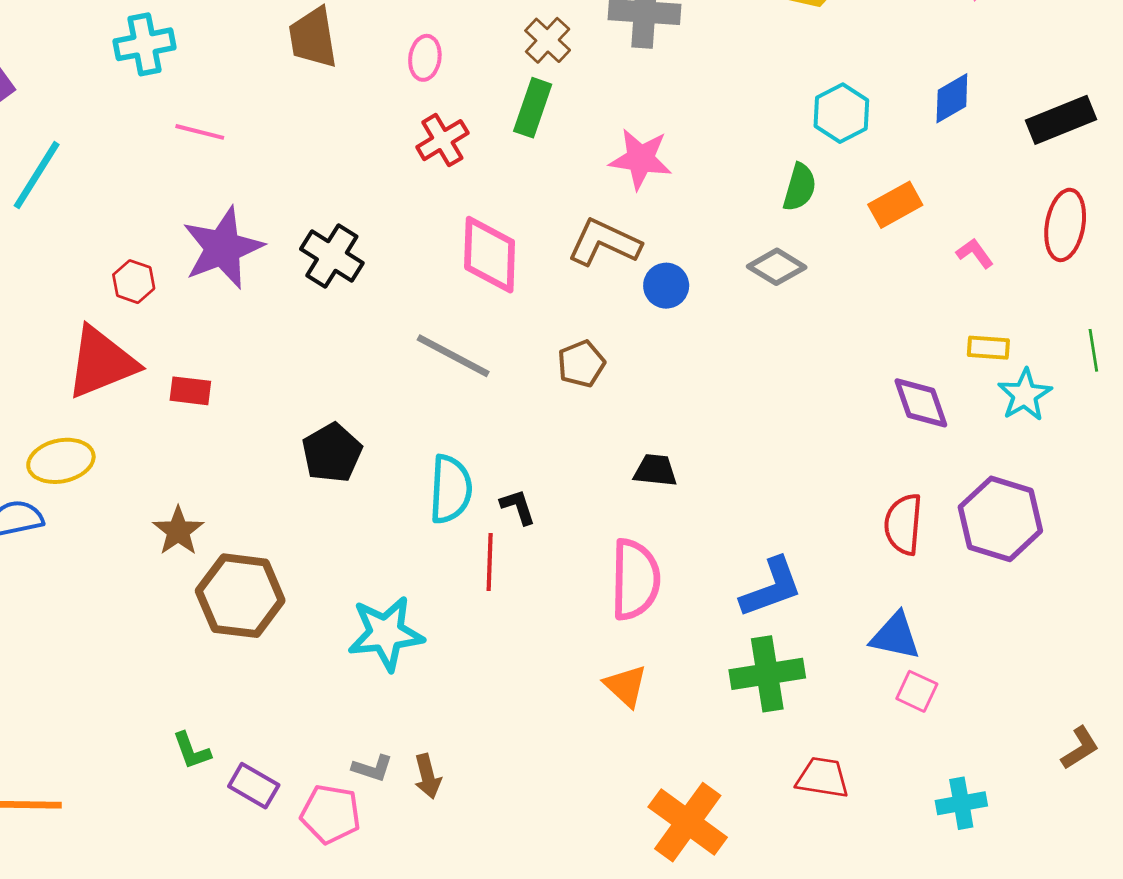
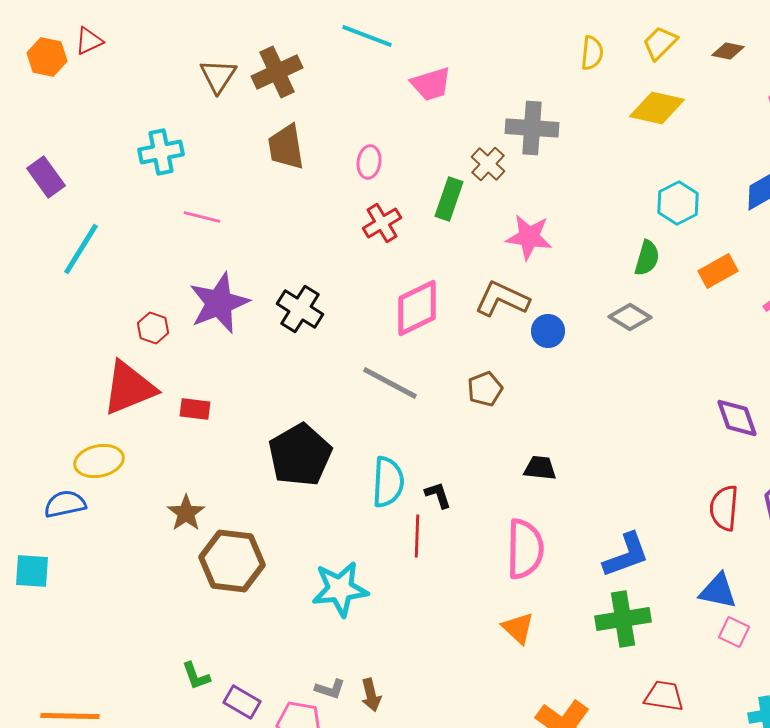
brown cross: (548, 40) -> (488, 164), moved
pink diamond: (490, 255) -> (417, 308), turned 62
black pentagon: (332, 453) -> (300, 455), size x1.4

